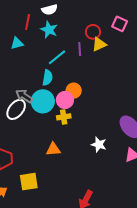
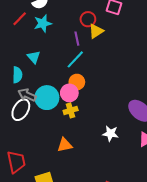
red line: (28, 22) -> (20, 19), turned 42
cyan star: (49, 30) -> (43, 23), turned -30
cyan triangle: (17, 43) -> (34, 57), moved, turned -48
cyan line: (57, 57) -> (75, 59), moved
cyan semicircle: (48, 78) -> (17, 75), moved

